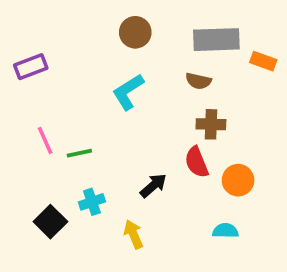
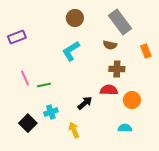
gray rectangle: (216, 40) -> (120, 22), turned 55
orange rectangle: (263, 61) -> (146, 51), moved, turned 48
red semicircle: (197, 162) -> (109, 90), turned 114

